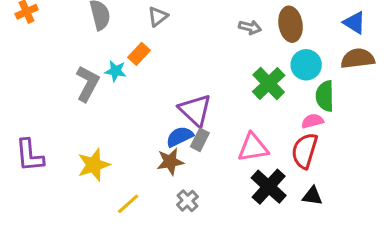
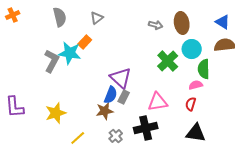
cyan star: (116, 71) -> (70, 53), size x1.6
blue semicircle: (180, 137) -> (111, 95), turned 138
red semicircle: (305, 151) -> (191, 104), size x0.6
black cross: (269, 187) -> (146, 128), moved, turned 35
black triangle: (312, 196) -> (196, 133), size x1.5

